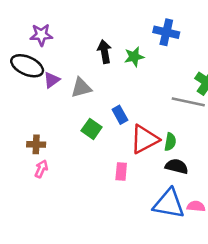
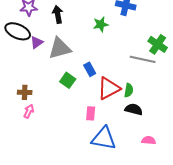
black arrow: (104, 52) -> (58, 14), moved
gray triangle: (81, 88) -> (60, 48), size x1.4
blue triangle: (169, 204) -> (104, 138), moved

